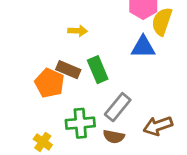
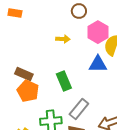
yellow arrow: (78, 31) -> (63, 39), moved
brown rectangle: (68, 70) -> (24, 74), moved

